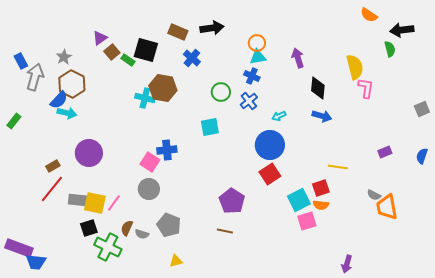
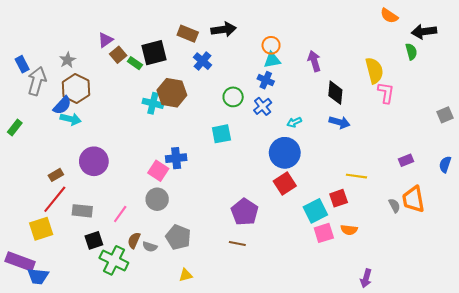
black square: (146, 50) -> (154, 53), turned -30
gray semicircle: (374, 195) -> (394, 206), turned -144
yellow square: (95, 203) -> (41, 229), moved, turned -30
orange semicircle: (321, 205) -> (349, 230), moved
orange trapezoid: (387, 207) -> (413, 199), moved

